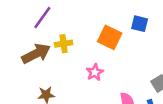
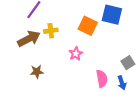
blue square: (140, 24) -> (112, 15), size x1.5

